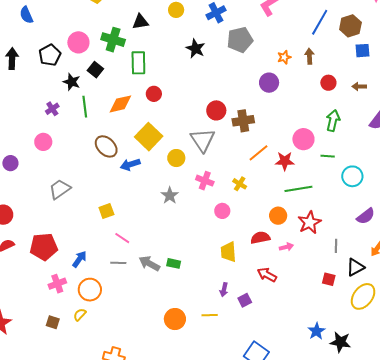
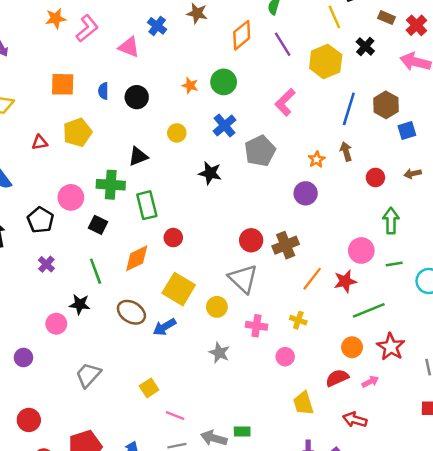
black star: (72, 82) -> (80, 304), moved
purple cross: (52, 109) -> (46, 264), moved

